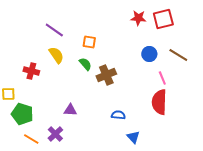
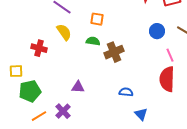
green semicircle: (85, 64) -> (93, 41), turned -40
green pentagon: (22, 114) -> (30, 91), turned -30
orange line: (31, 139) -> (39, 116), turned -63

